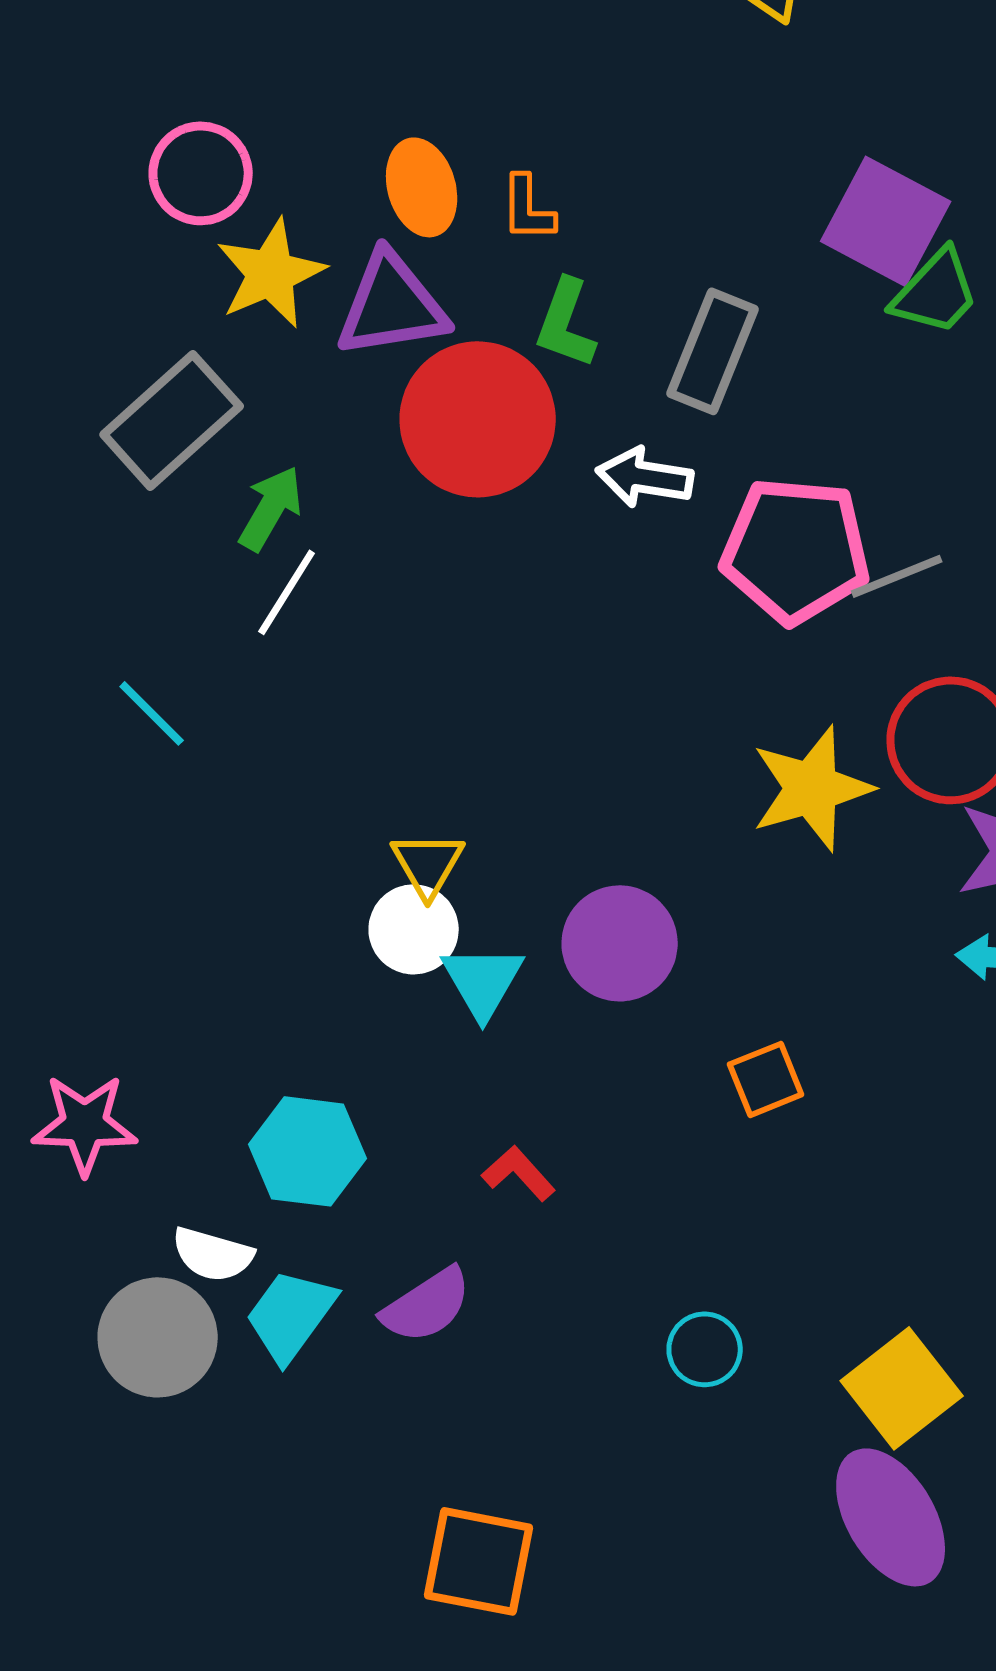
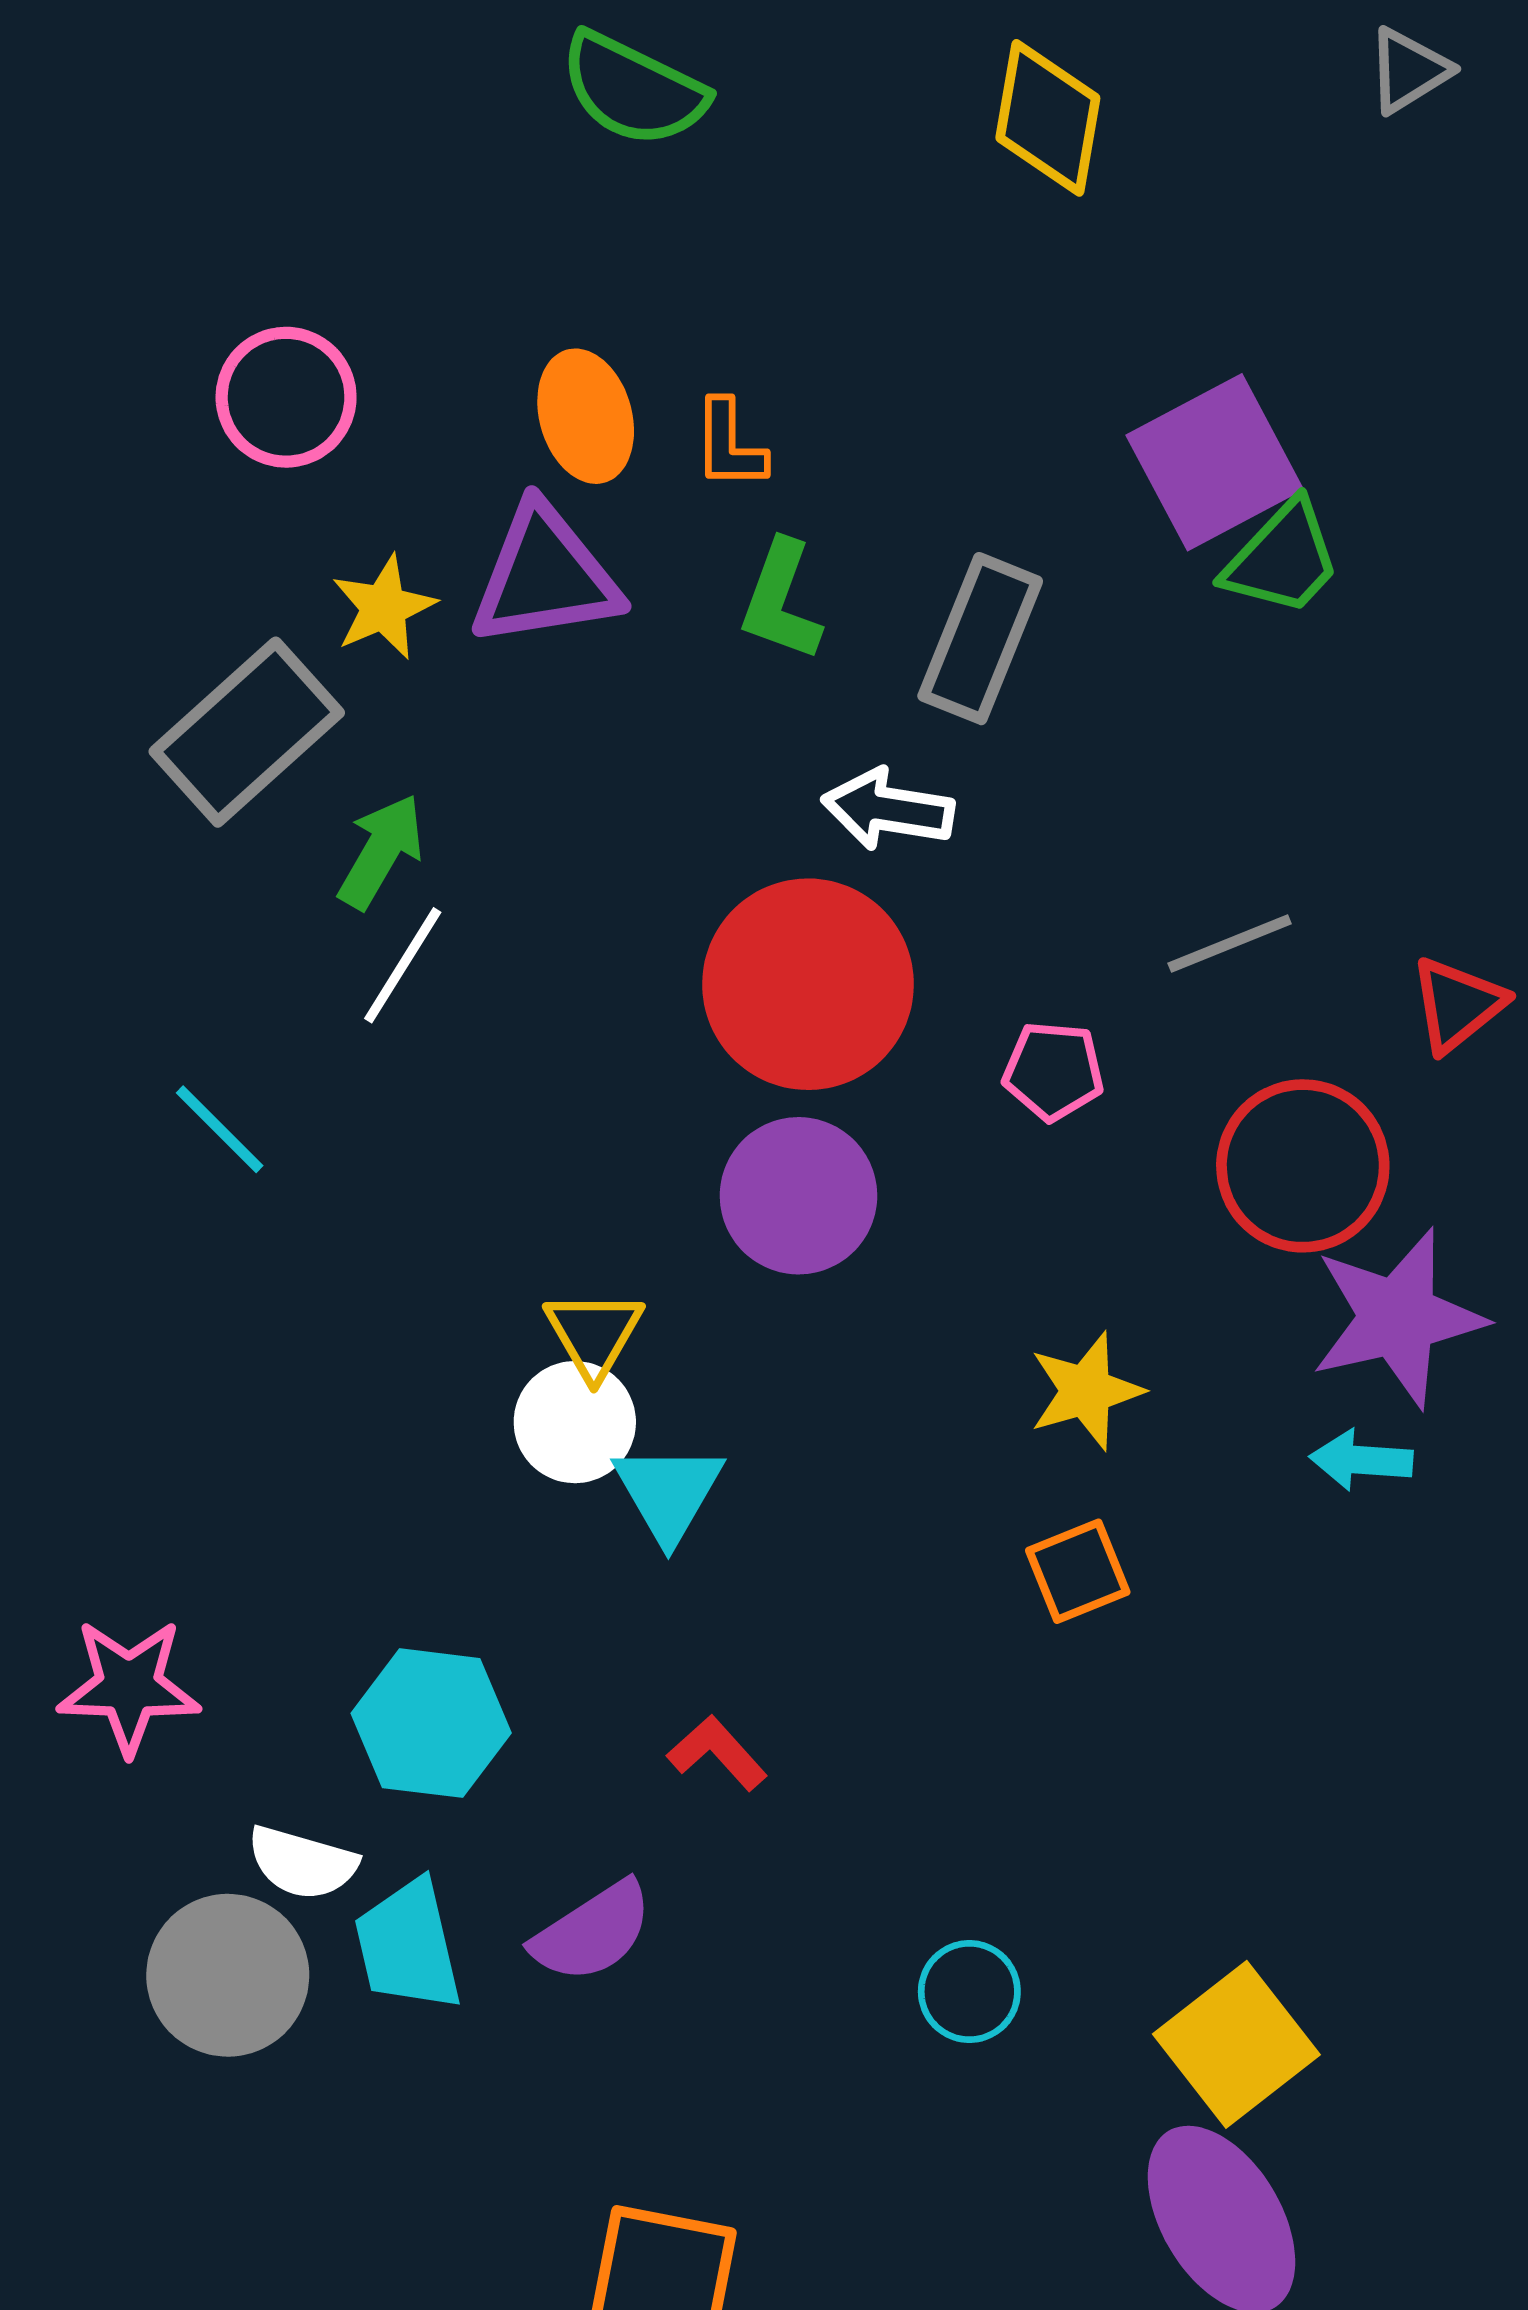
purple square: (886, 221) -> (1215, 462), turned 34
yellow star: (271, 273) -> (384, 607), moved, size x0.7
red circle: (478, 419) -> (808, 984), moved
pink pentagon: (796, 550) -> (1053, 1071), moved, size x0.5
yellow star: (812, 788) -> (1086, 1391), moved, size x0.7
purple circle: (620, 943) -> (799, 1196), moved
orange square: (766, 1079) -> (1078, 1571), moved
cyan trapezoid: (291, 1315) -> (408, 1945), turned -49

